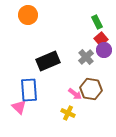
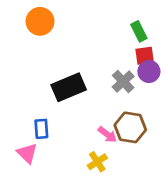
red square: (101, 39) -> (145, 56), turned 32
blue rectangle: (29, 90) -> (41, 129), size x0.6
yellow cross: (68, 113) -> (97, 162), turned 32

